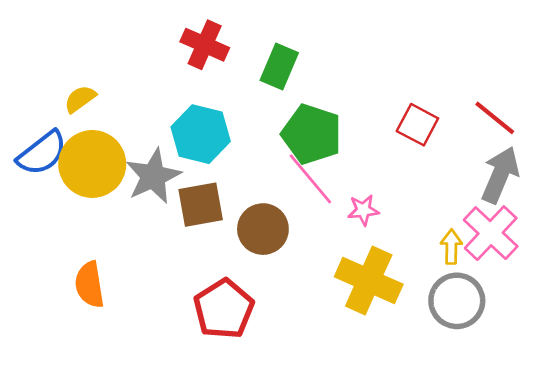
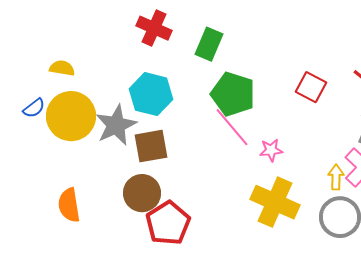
yellow semicircle: (80, 99) -> (62, 68), turned 45
blue semicircle: (42, 153) -> (34, 108), size x0.6
brown circle: (263, 229) -> (142, 193), moved

